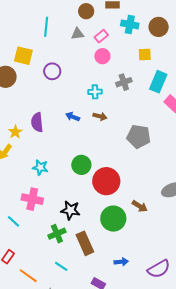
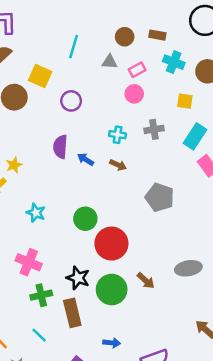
purple semicircle: (37, 122) -> (60, 147), moved
pink cross: (32, 199) -> (29, 262), moved
black star: (70, 210) -> (78, 278), moved

